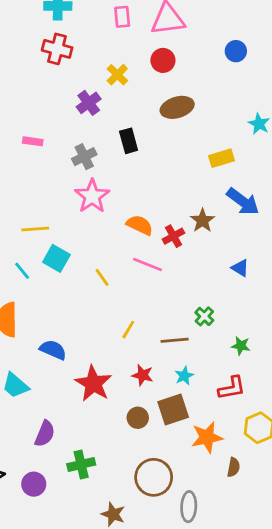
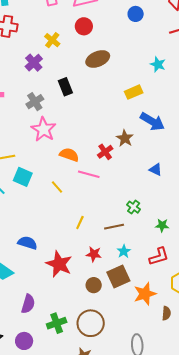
orange semicircle: (140, 225) -> (69, 155), moved
brown circle: (154, 477) -> (91, 323), moved

